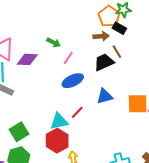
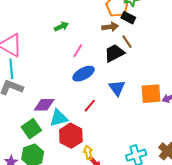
green arrow: (54, 42) -> (61, 26), moved, turned -48
purple diamond: (27, 59) -> (44, 105), moved
blue triangle: (105, 96) -> (117, 88), turned -48
cyan triangle: (59, 121) -> (59, 118), moved

